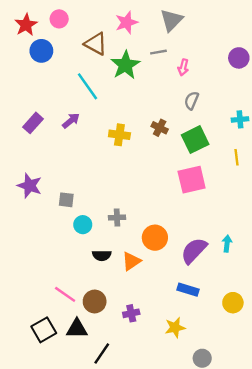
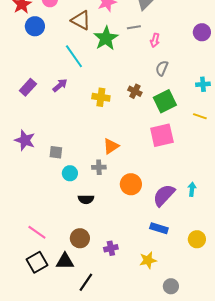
yellow line: (236, 157) -> (200, 116), turned -64
orange triangle: (131, 261) -> (111, 146), moved
pink line: (65, 294) -> (37, 232), moved

